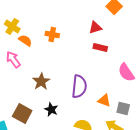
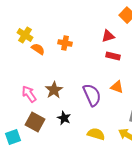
pink arrow: (13, 59) -> (29, 94), moved
purple semicircle: (79, 86) -> (92, 95), turned -30
orange triangle: (104, 100) -> (117, 87), moved

